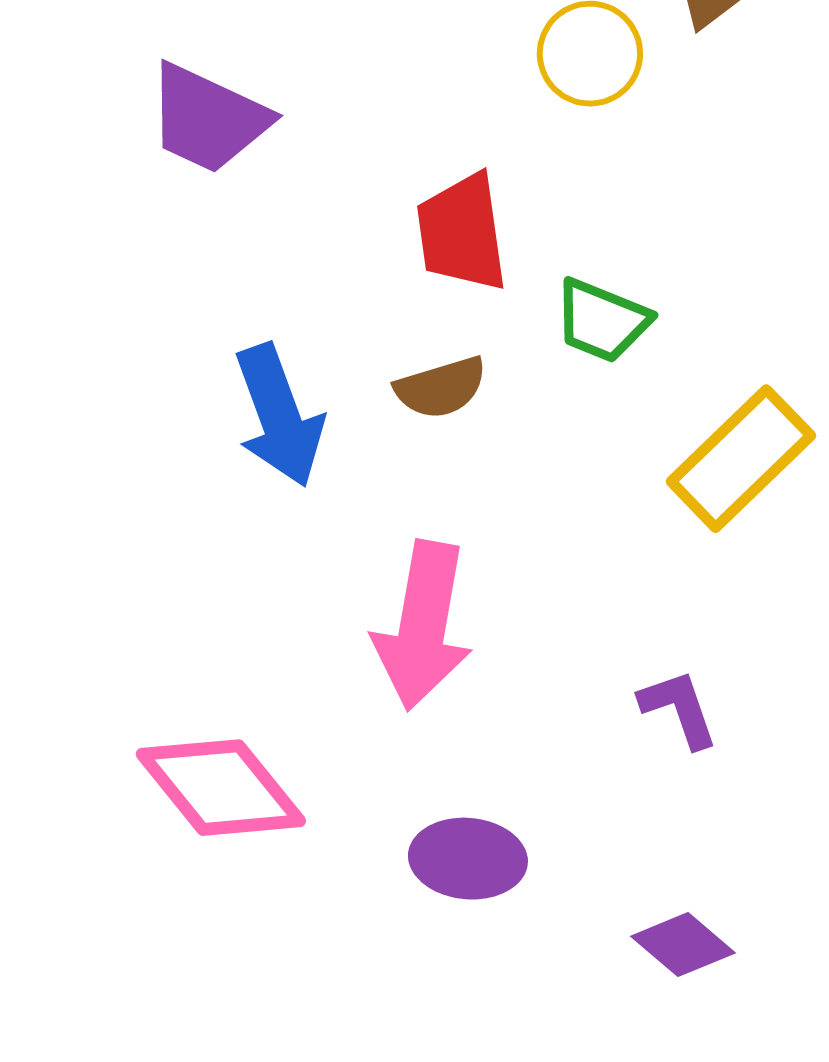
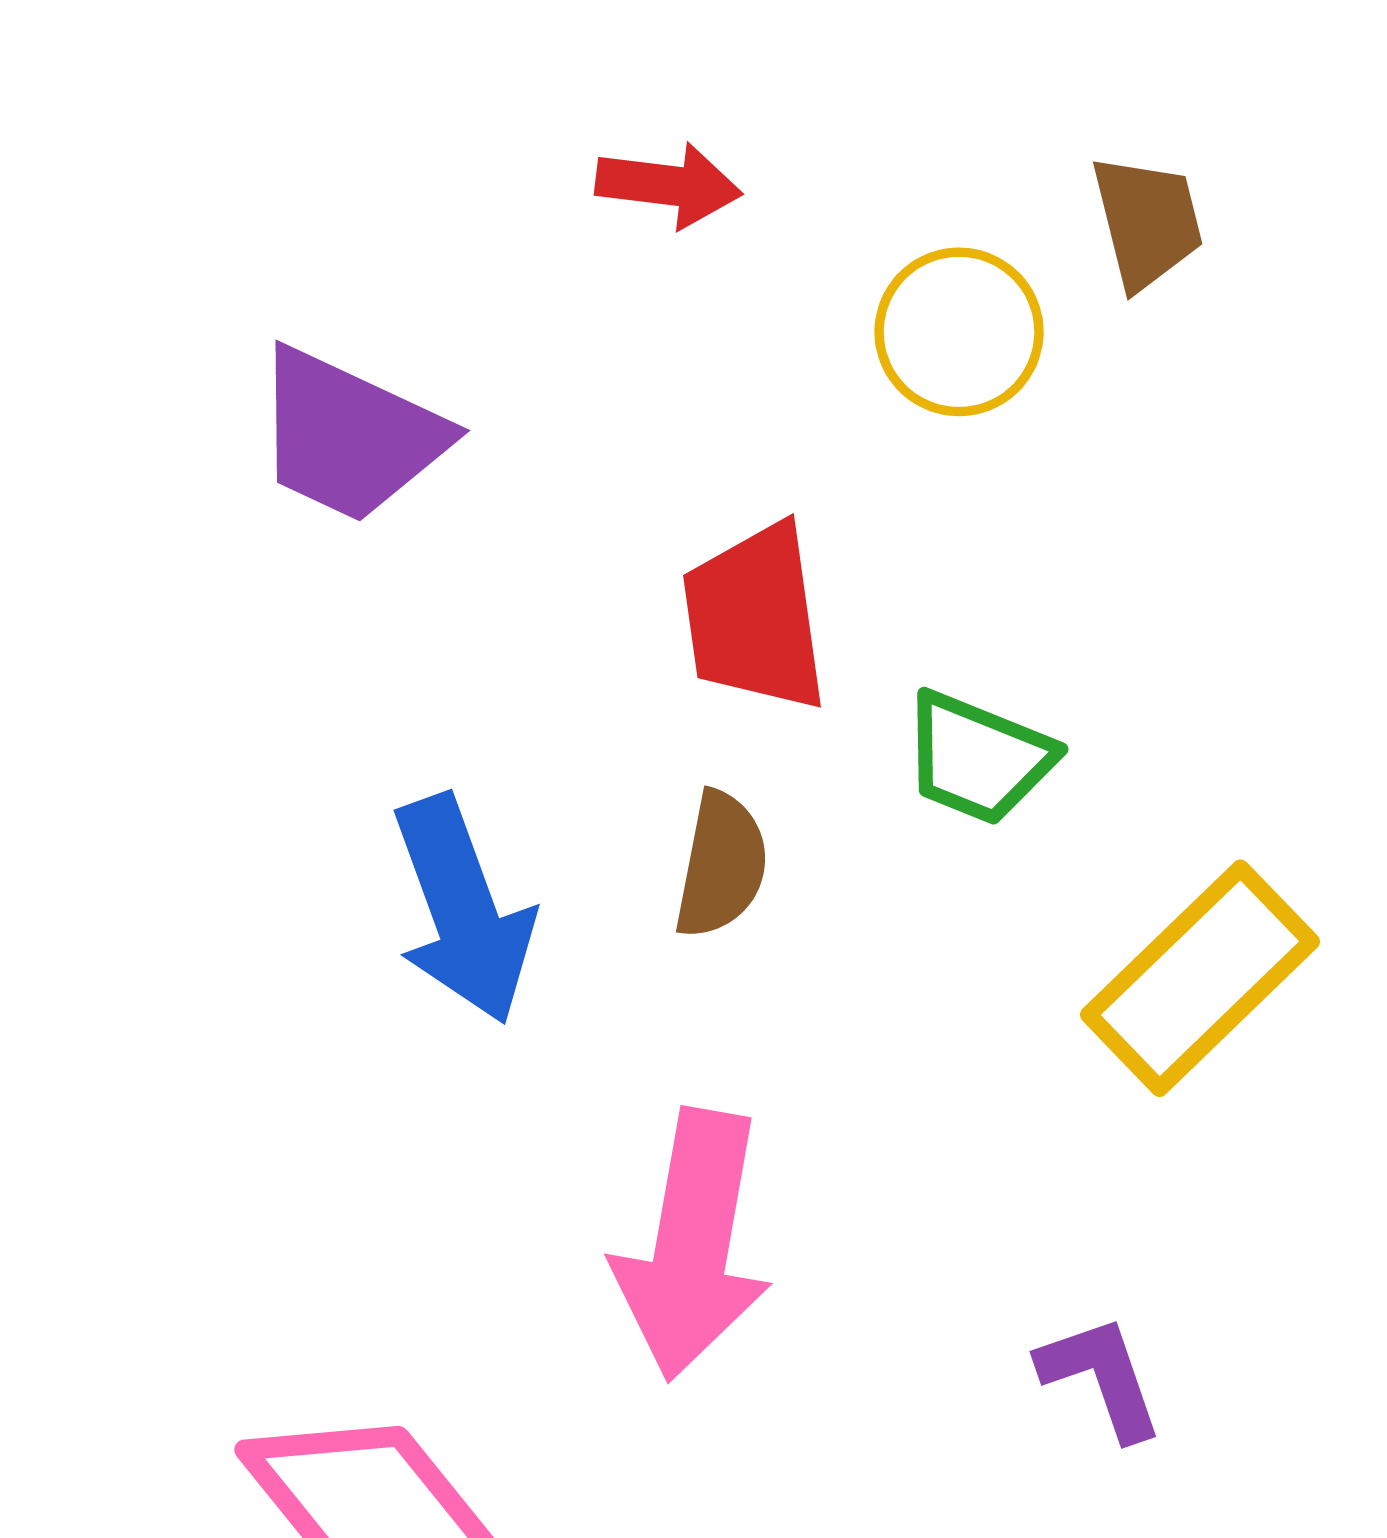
brown semicircle: (441, 388) -> (721, 865), turned -62

